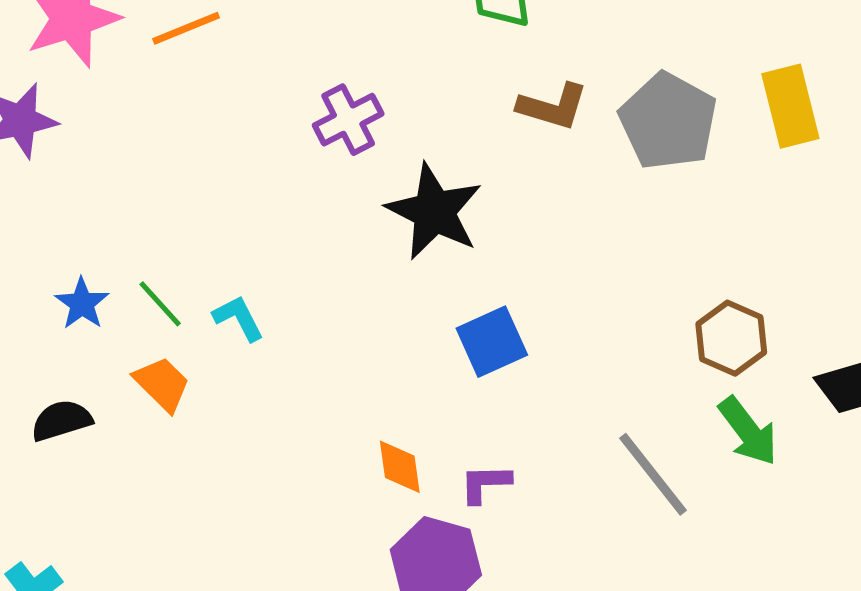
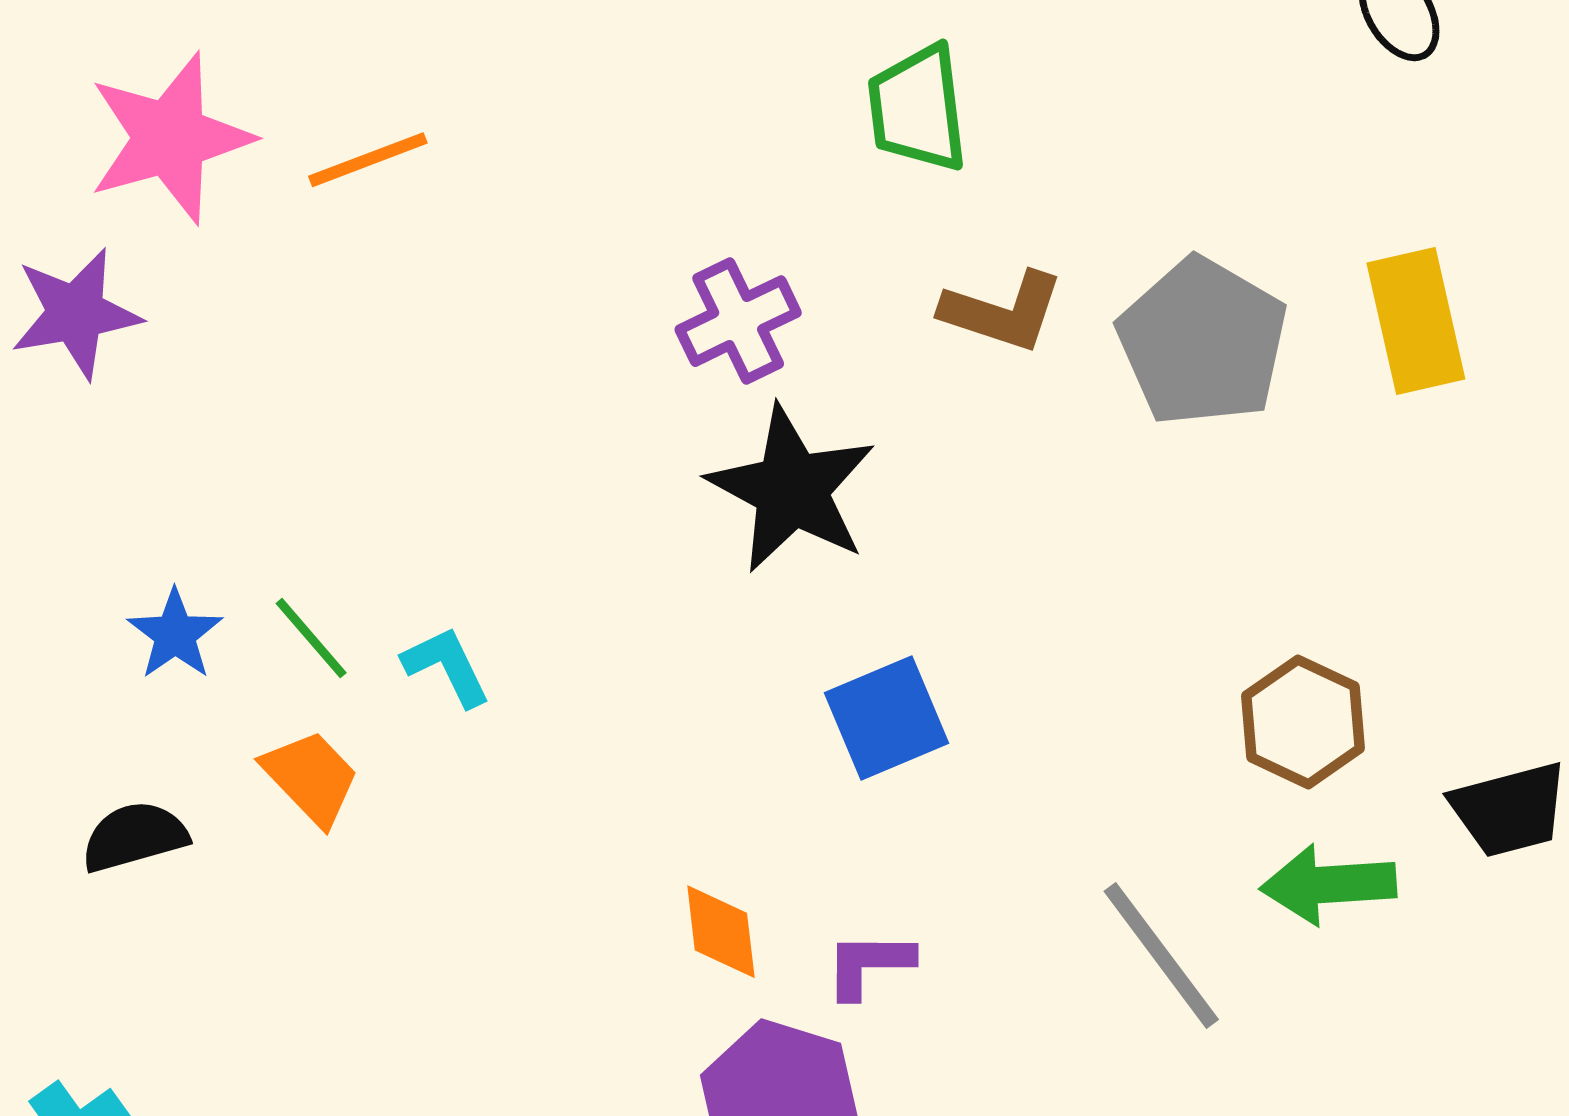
purple cross: (348, 120) -> (738, 321), moved
green arrow: (748, 431) -> (1328, 885), turned 122

